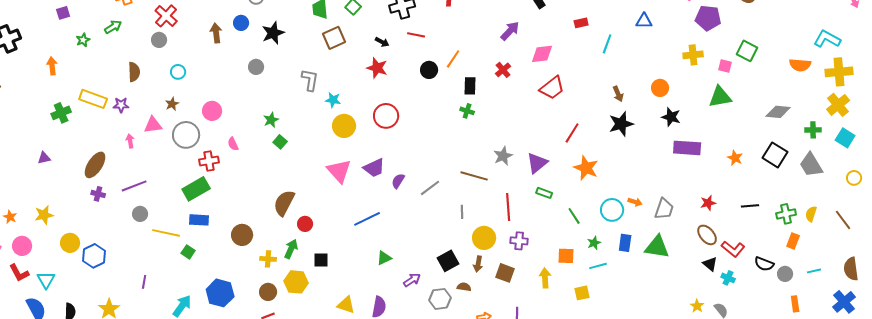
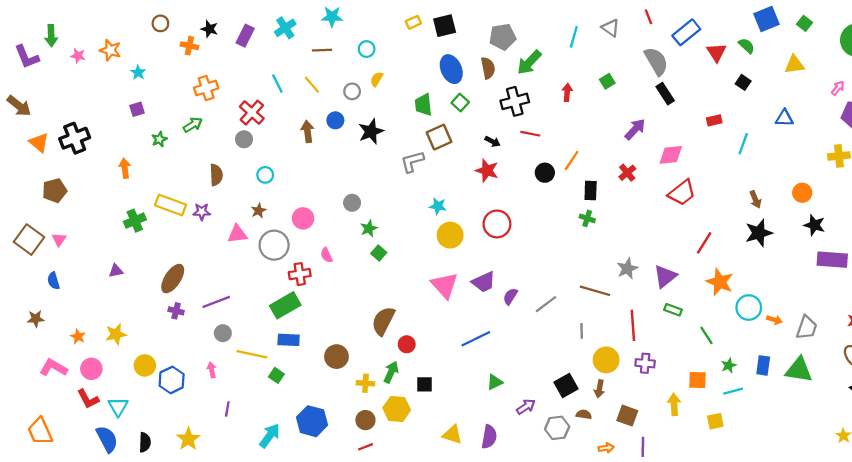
gray circle: (256, 67) -> (352, 203), moved
gray L-shape: (310, 80) -> (412, 162), moved, turned -115
pink arrow: (130, 141) -> (212, 370), moved
cyan circle: (612, 210) -> (749, 308), moved
brown square: (505, 273) -> (627, 416), moved

